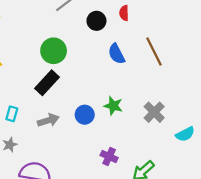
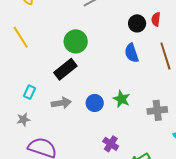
red semicircle: (124, 13) -> (156, 19), moved
black circle: (96, 21) -> (137, 23), moved
gray cross: (154, 112) -> (157, 110), turned 30

